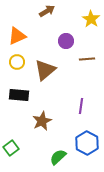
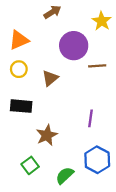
purple circle: (66, 41) -> (74, 46), size x1.6
brown triangle: (45, 70) -> (50, 78), size x0.7
green square: (11, 148) -> (30, 165), moved

